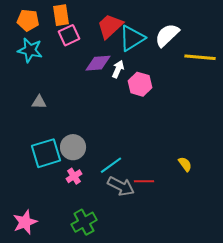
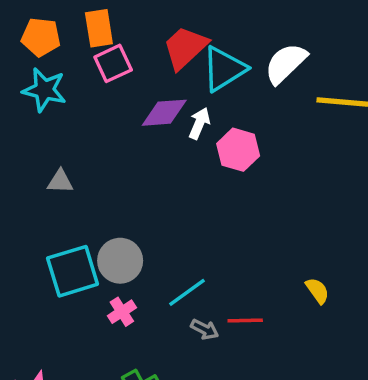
gray arrow: (121, 186) -> (205, 329), size x0.6

